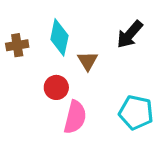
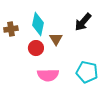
red circle: (56, 87) -> (36, 48), moved
pink semicircle: (75, 117) -> (48, 75), turned 75

